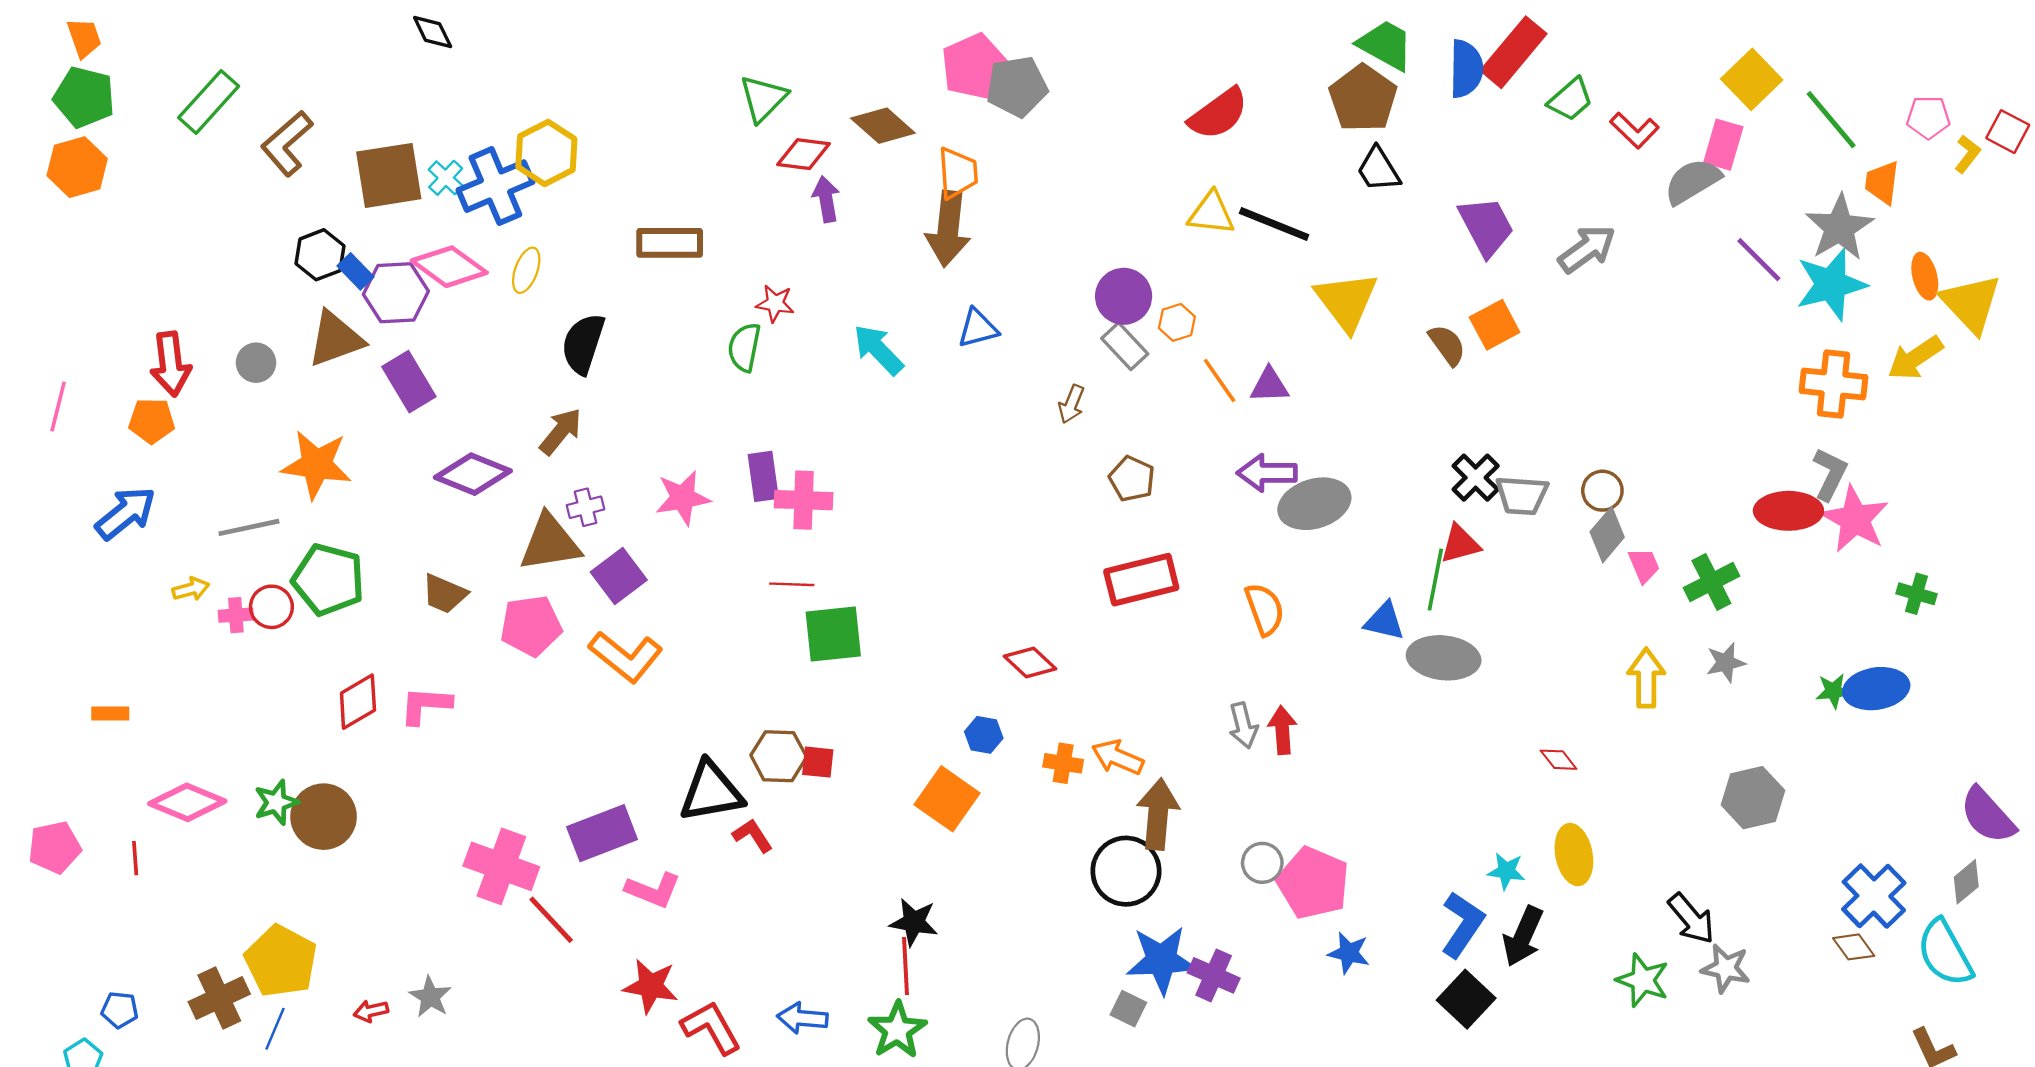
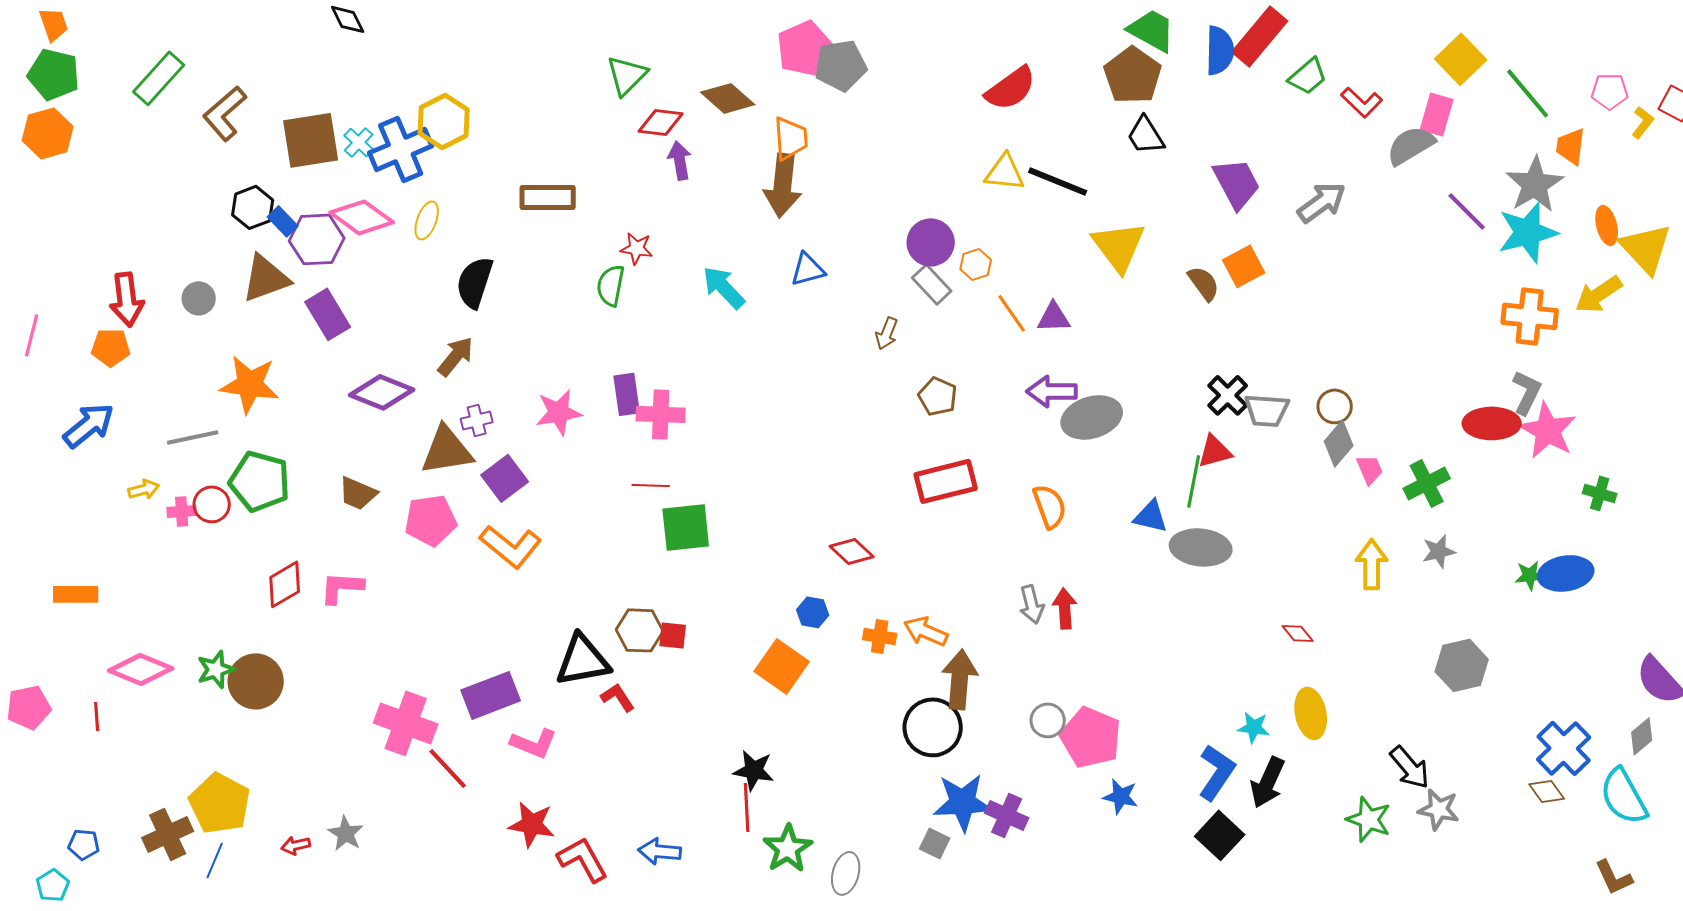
orange rectangle: (110, 713) -> (76, 594), size x1.4
green star: (897, 1030) -> (788, 848), moved

